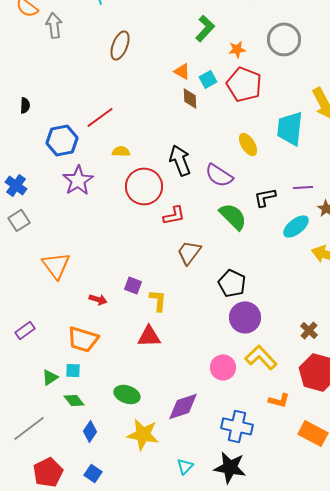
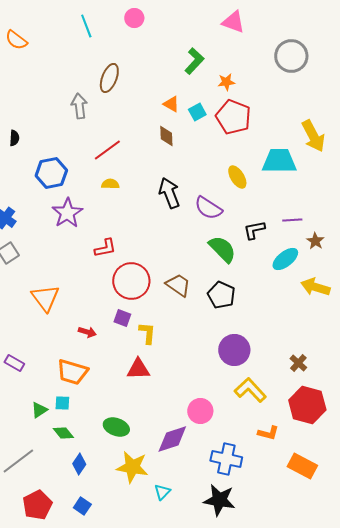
gray arrow: (54, 25) -> (79, 106), moved
gray circle: (284, 39) -> (291, 56), moved
brown diamond: (190, 98) -> (166, 136), moved
red line: (100, 117) -> (107, 150), moved
cyan trapezoid: (290, 128) -> (279, 161), turned 84
red circle: (144, 186) -> (131, 281), moved
red L-shape: (174, 215) -> (105, 248), moved
brown trapezoid: (189, 252) -> (178, 285), turned 88
black pentagon: (232, 283) -> (221, 295), moved
purple rectangle: (25, 330) -> (14, 363), turned 66
pink circle: (223, 367) -> (200, 411), moved
cyan triangle: (185, 466) -> (162, 492), moved

